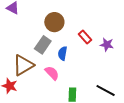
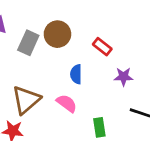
gray rectangle: (43, 45) -> (28, 43), moved
purple star: (107, 45) -> (123, 77), moved

